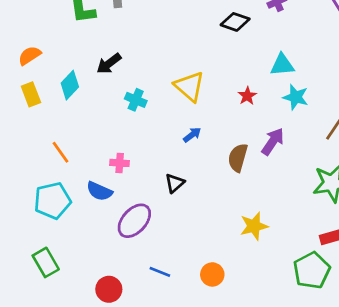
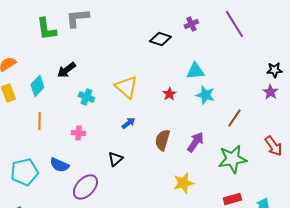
purple arrow: (273, 141) -> (195, 142), moved
orange line: (60, 152) -> (39, 121), moved, turned 36
pink cross: (120, 163) -> (78, 133), moved
yellow star: (254, 226) -> (183, 183), moved

